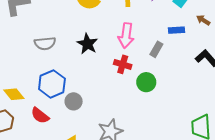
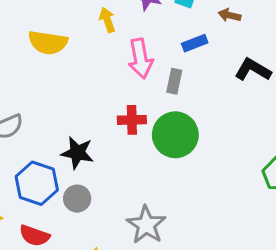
pink arrow: (126, 36) -> (140, 59), moved
black star: (87, 44) -> (77, 153), moved
green circle: (146, 82) -> (175, 135), size x1.5

